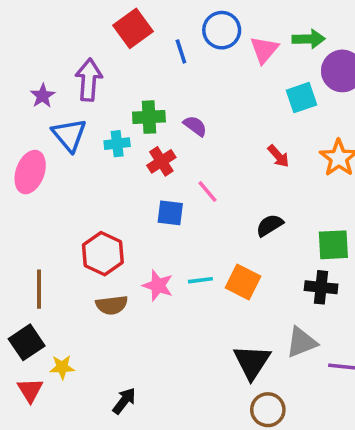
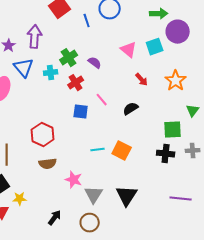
pink triangle: (264, 50) -> (129, 50), moved, turned -30
green cross: (149, 117) -> (69, 58), turned -30
black semicircle: (270, 225) -> (131, 109), moved
pink star: (158, 286) -> (74, 180), moved
gray triangle: (302, 342) -> (94, 195), moved, turned -36
brown circle: (268, 410) -> (90, 223), moved

